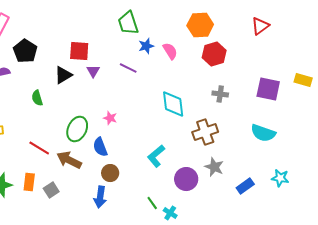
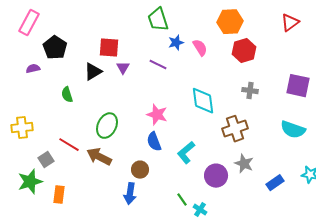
pink star: (110, 118) -> (157, 115), moved, size x1.5
blue semicircle: (100, 147) -> (154, 142), moved
orange rectangle: (29, 182) -> (59, 195), moved
gray square: (51, 190) -> (46, 160), moved

